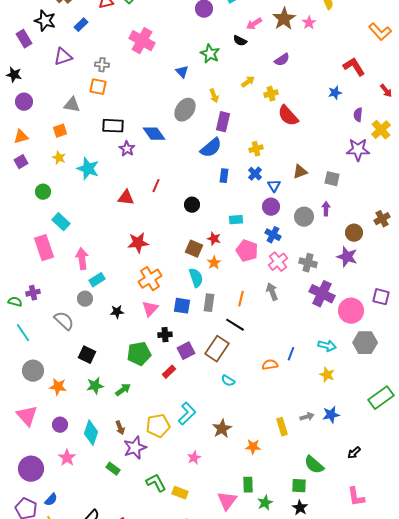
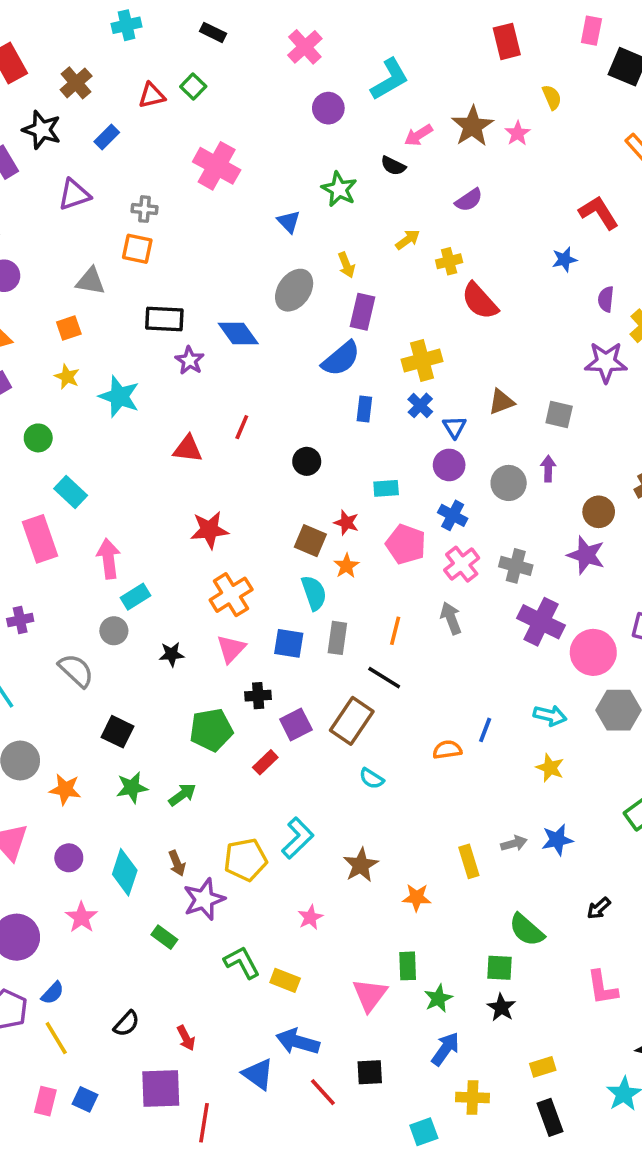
yellow cross: (256, 149) -> (422, 360), size x1.5

